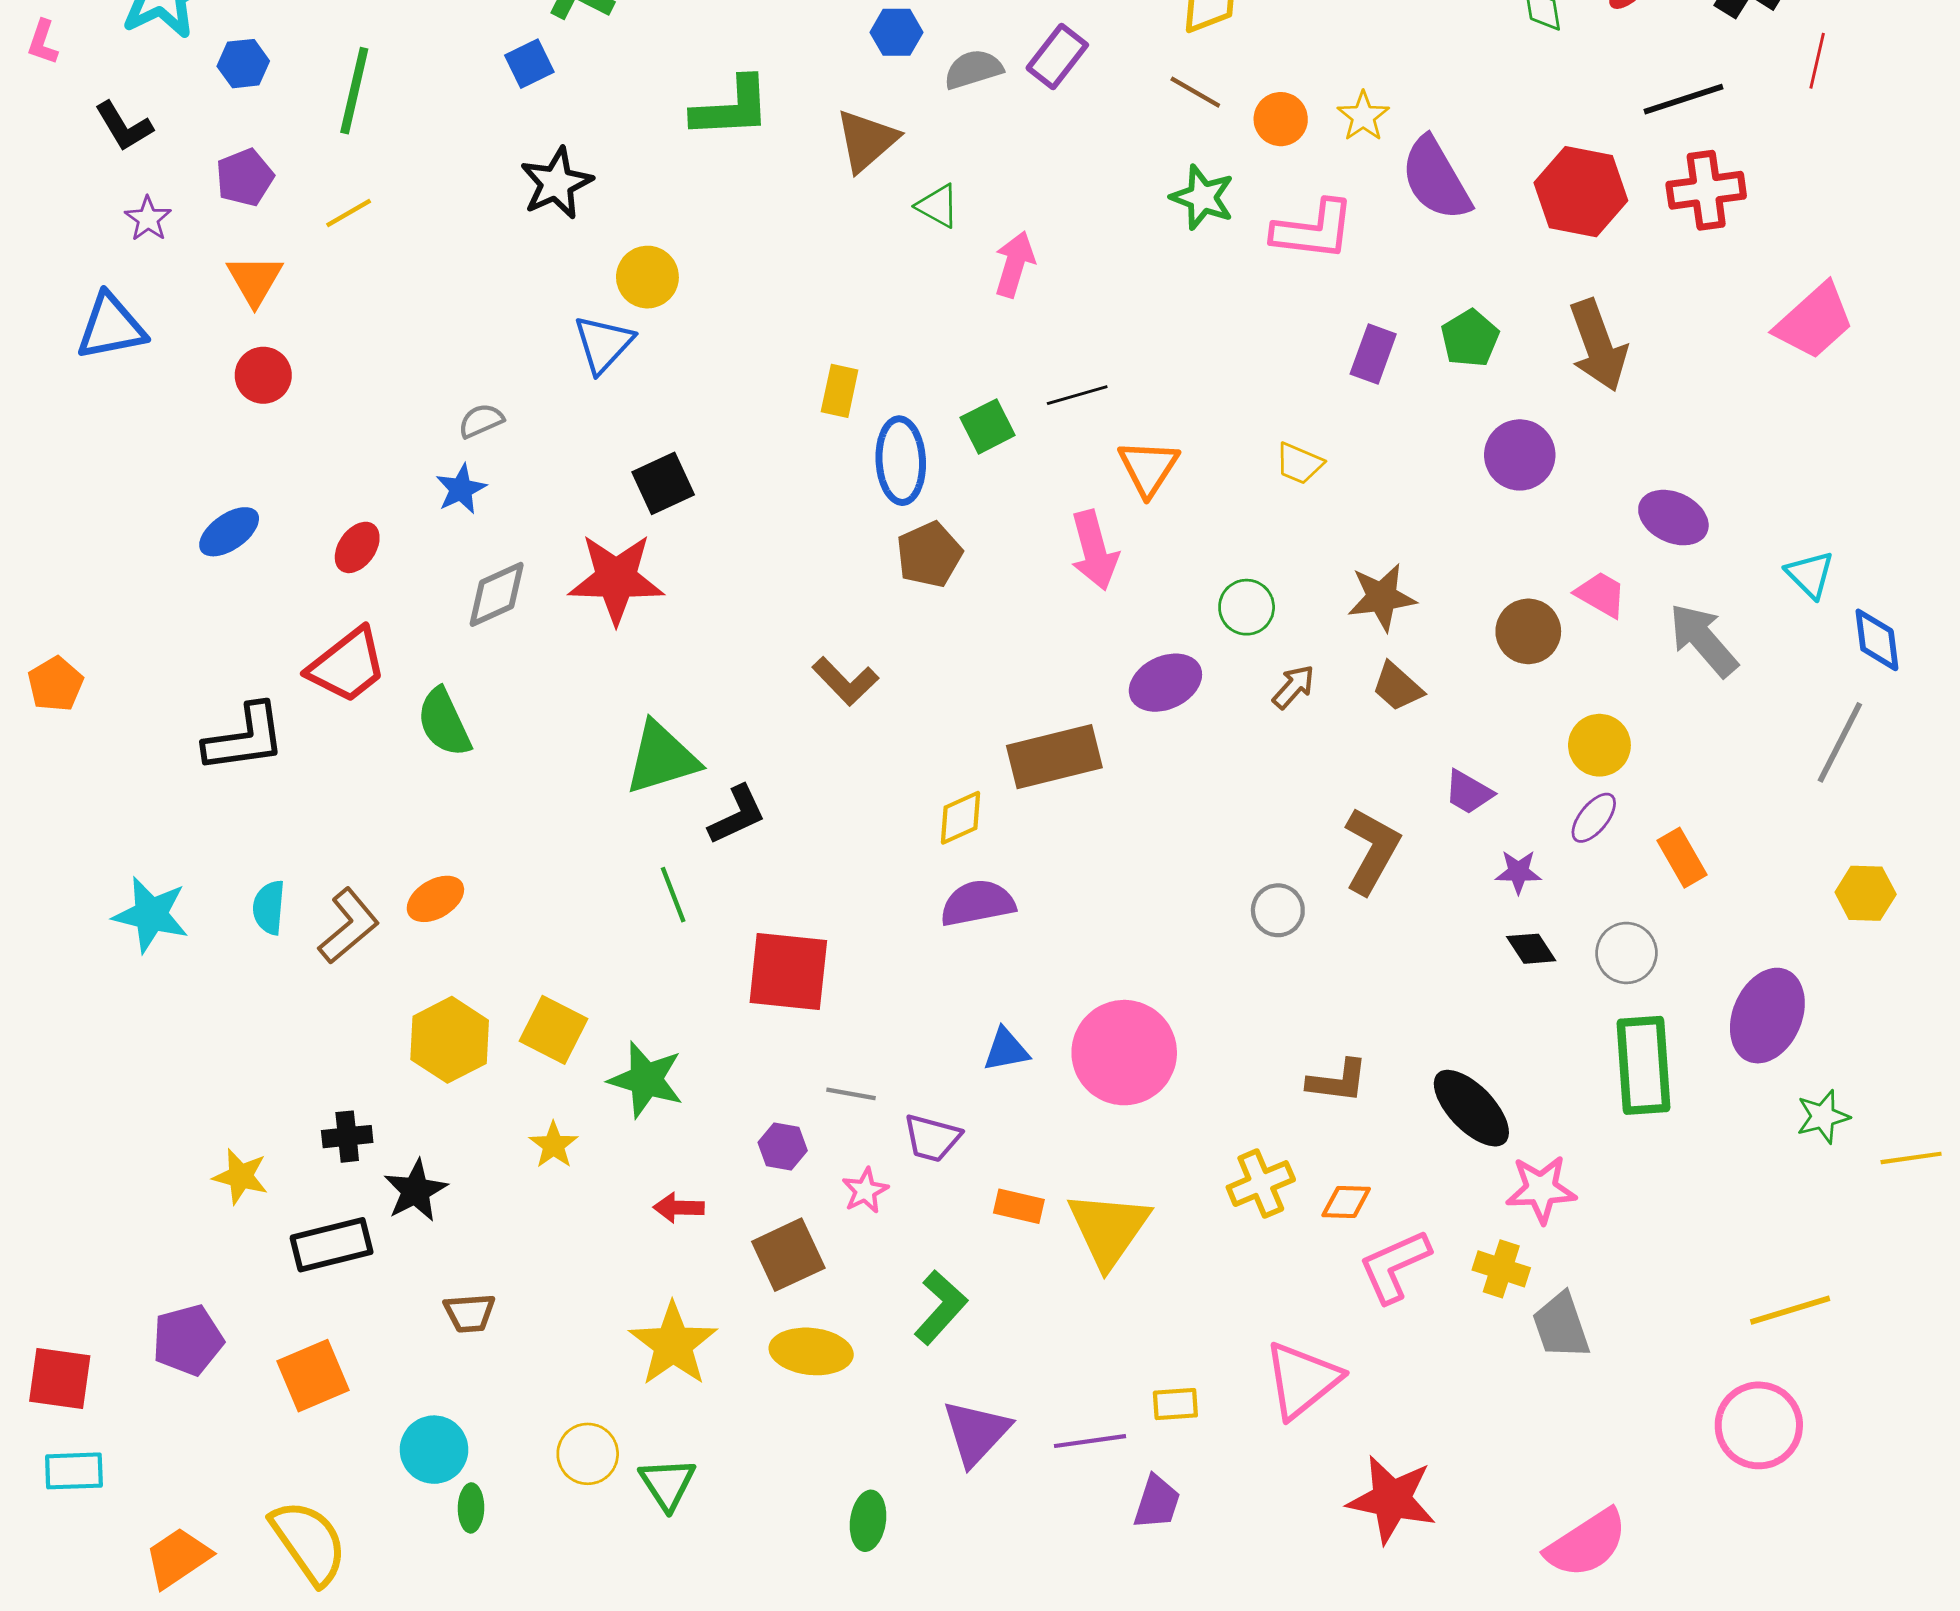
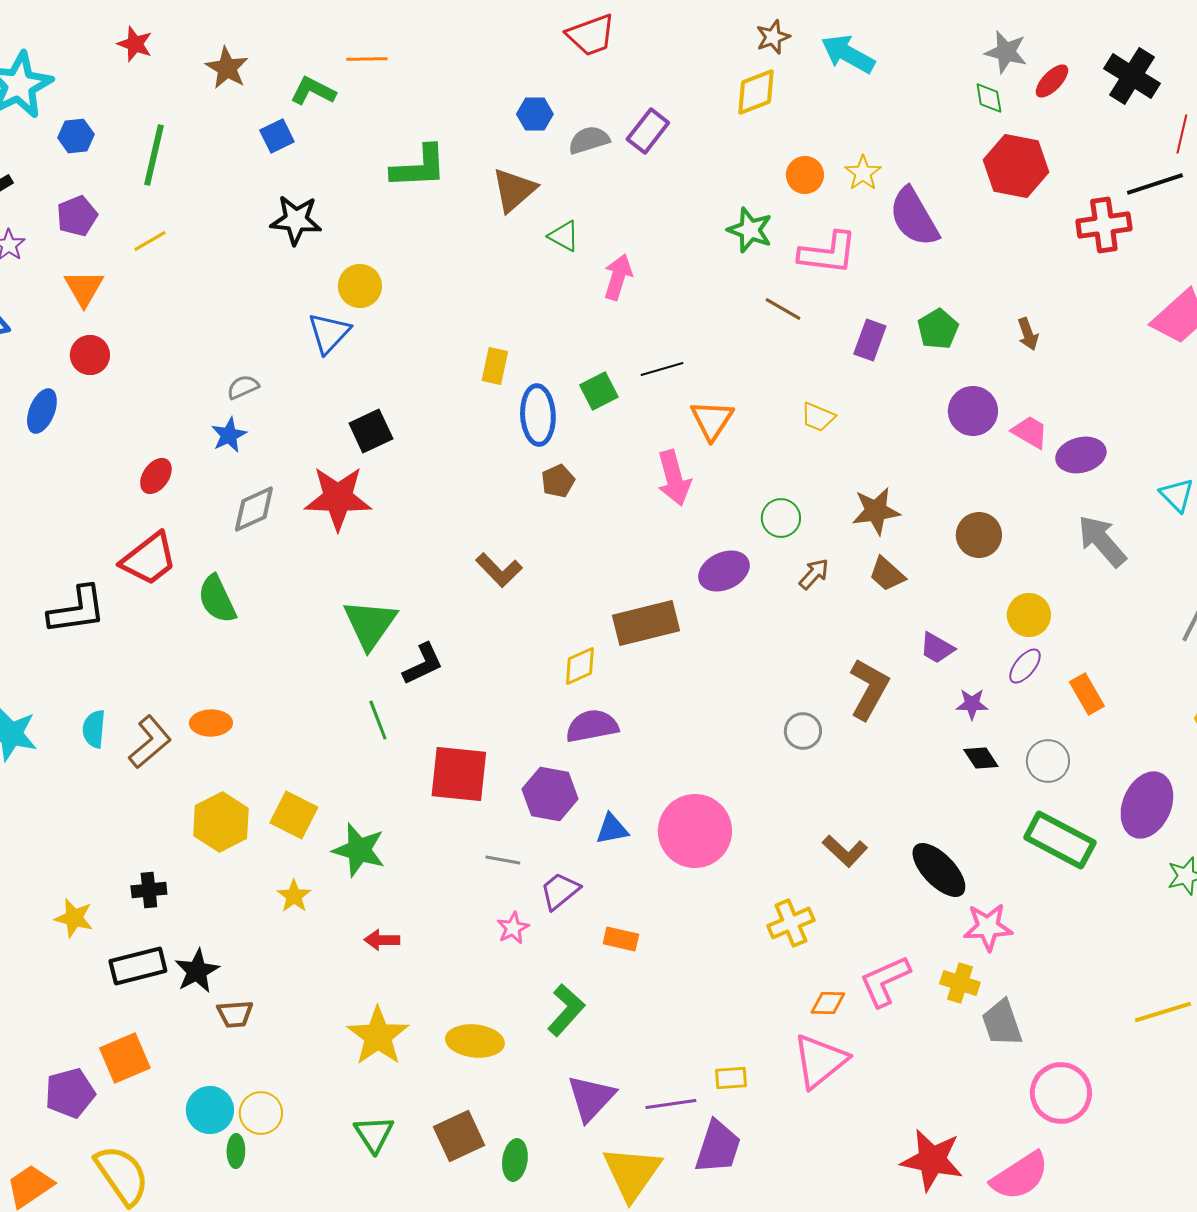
brown line: (1195, 92) -> (783, 309), moved
black line: (1683, 99) -> (1155, 184), moved
black star: (556, 183) -> (296, 220), turned 30
red hexagon: (1581, 192) -> (1016, 166), moved
brown arrow: (1598, 345) -> (1028, 334), size x0.5
purple ellipse: (1673, 518) -> (1081, 455), turned -39
blue ellipse: (229, 532) -> (42, 411), moved, turned -33
brown pentagon: (929, 555) -> (558, 481), size x0.7
pink trapezoid: (1601, 594) -> (1030, 432), moved
green triangle: (662, 758) -> (370, 624), turned -38
orange ellipse: (435, 899) -> (211, 723), turned 30
green rectangle: (1644, 1065) -> (1060, 840), turned -58
brown L-shape: (1338, 1081) -> (845, 851), turned 36
purple trapezoid: (932, 1138) -> (560, 891), turned 126
purple hexagon: (783, 1147) -> (550, 794), moved, size x1.6
black star: (416, 1191) -> (197, 971), moved
orange diamond: (1346, 1202) -> (828, 1003), moved
yellow triangle: (1109, 1229) -> (632, 1173), moved
brown square: (788, 1255) -> (459, 1136), moved
purple pentagon: (188, 1340) -> (70, 1093), moved
pink circle: (1759, 1425) -> (1061, 1093), moved
yellow circle: (588, 1454) -> (261, 1113), moved
red star: (1392, 1499) -> (932, 1160), moved
purple trapezoid: (1157, 1502) -> (718, 1147), size x1.4

